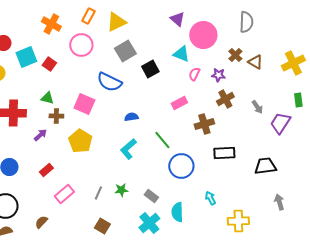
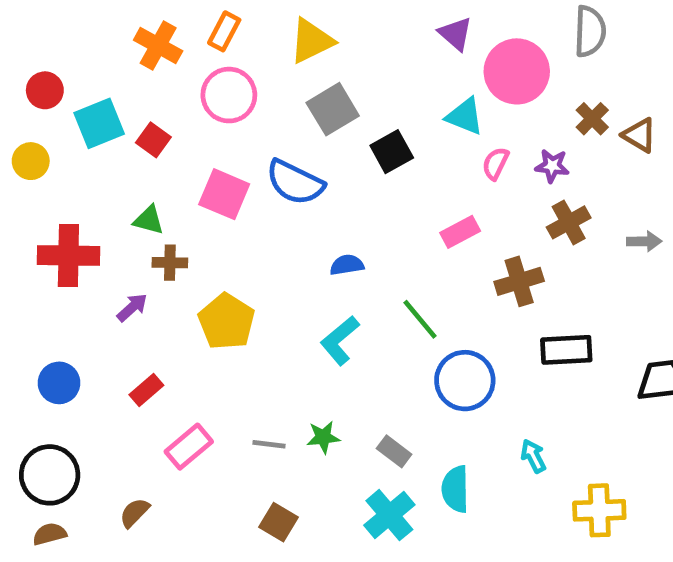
orange rectangle: (88, 16) -> (224, 31), moved
gray semicircle: (246, 22) -> (590, 31), moved
pink square: (84, 104) -> (224, 194), moved
gray arrow: (257, 107) -> (644, 241), turned -56
gray line: (98, 193) -> (269, 444), turned 72

